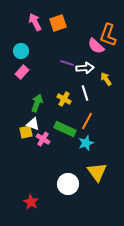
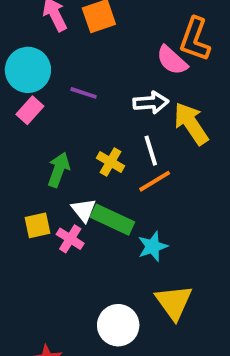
cyan circle: (21, 51) -> (28, 70), size x1.5
purple line: (67, 63) -> (84, 93), moved
yellow arrow: (106, 79) -> (191, 124), size x1.6
orange line: (87, 121) -> (155, 181), moved, turned 30
white triangle: (33, 124) -> (84, 210), moved, turned 32

